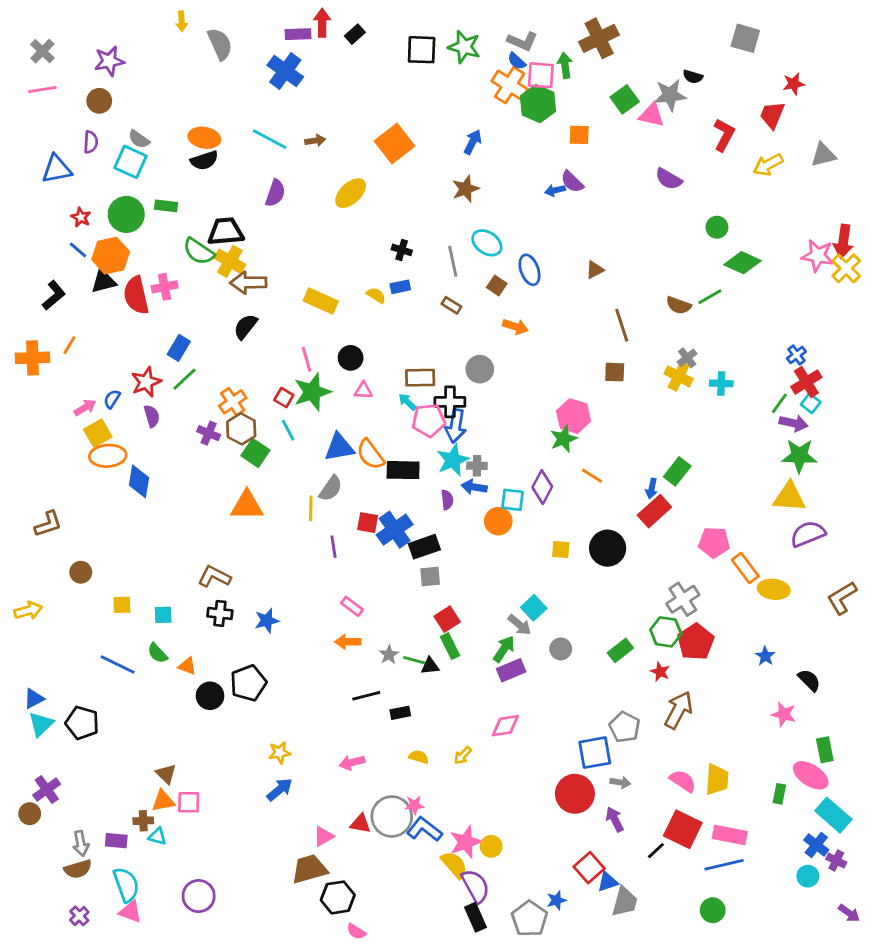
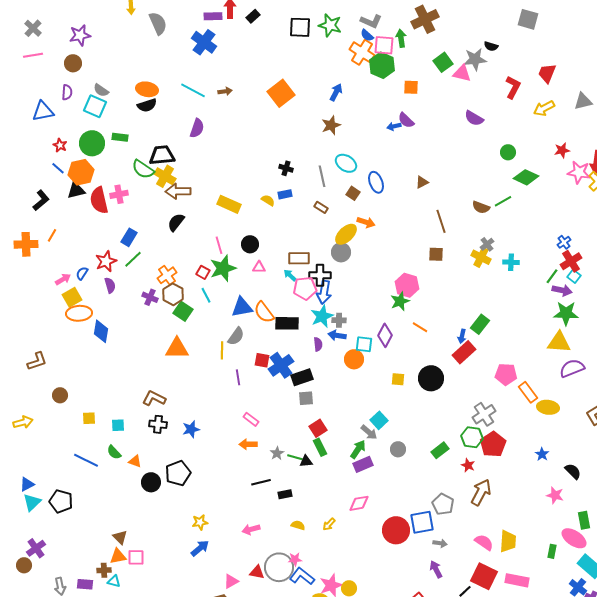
red star: (794, 84) -> (562, 150), moved
yellow ellipse: (351, 193) -> (346, 234), moved
red circle: (575, 794) -> (396, 530), moved

